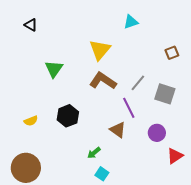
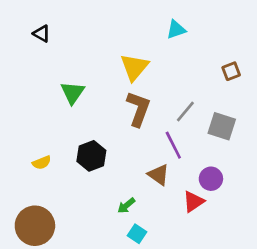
brown L-shape: (103, 81) -> (138, 109), turned 76
red triangle: (175, 156) -> (193, 202), moved

